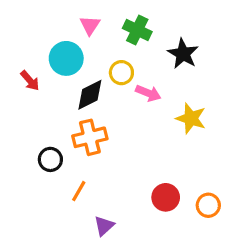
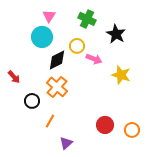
pink triangle: (90, 25) -> (49, 16), moved
red arrow: (30, 81) -> (14, 77), moved
orange cross: (90, 137) -> (57, 87), turned -35

